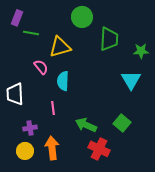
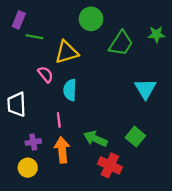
green trapezoid: (109, 39) -> (121, 43), turned 30
green star: (141, 51) -> (156, 34), moved
orange arrow: (52, 148) -> (62, 150), moved

